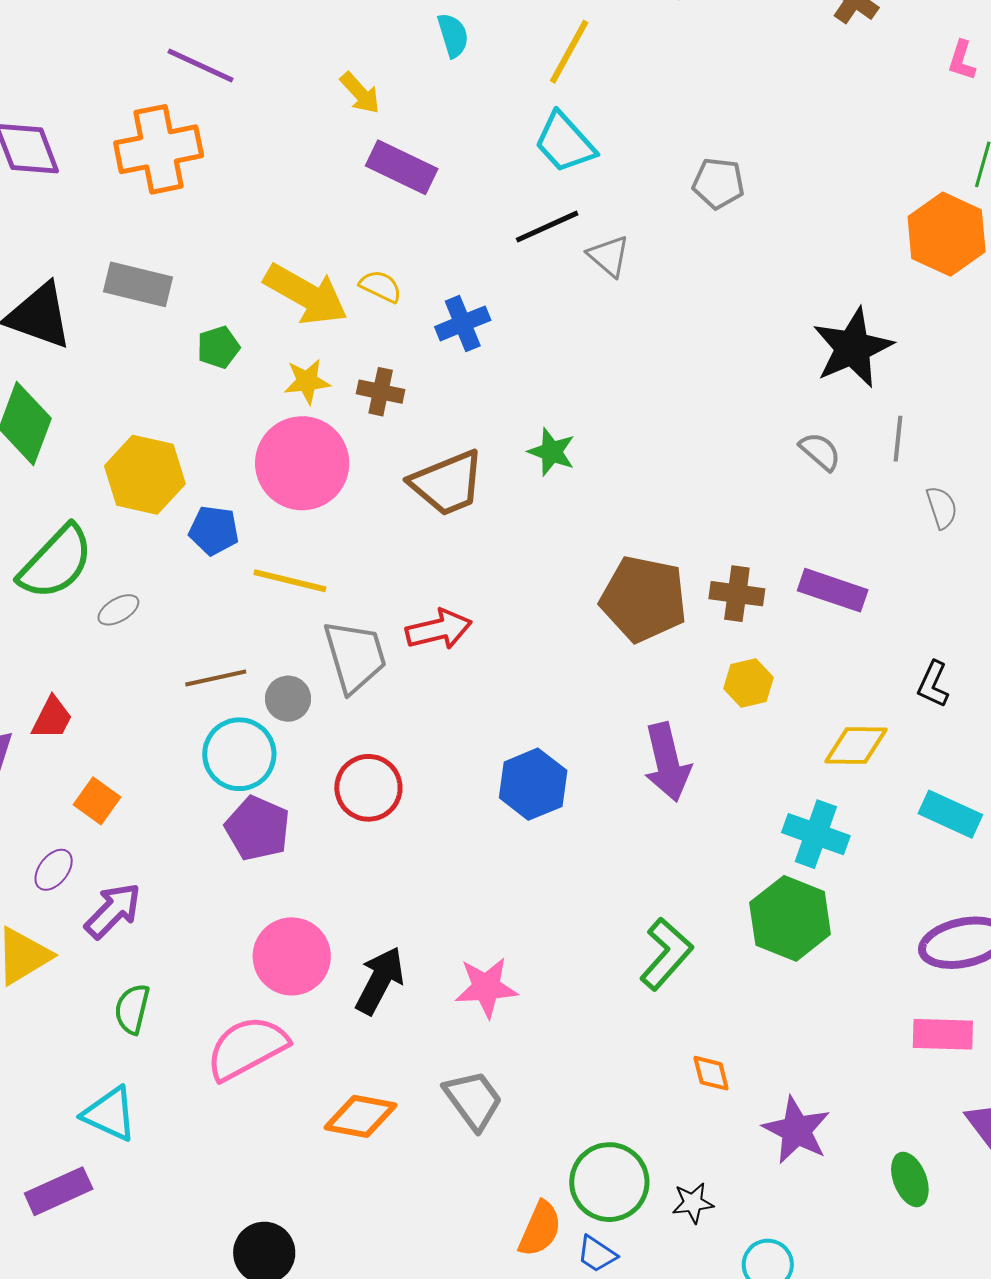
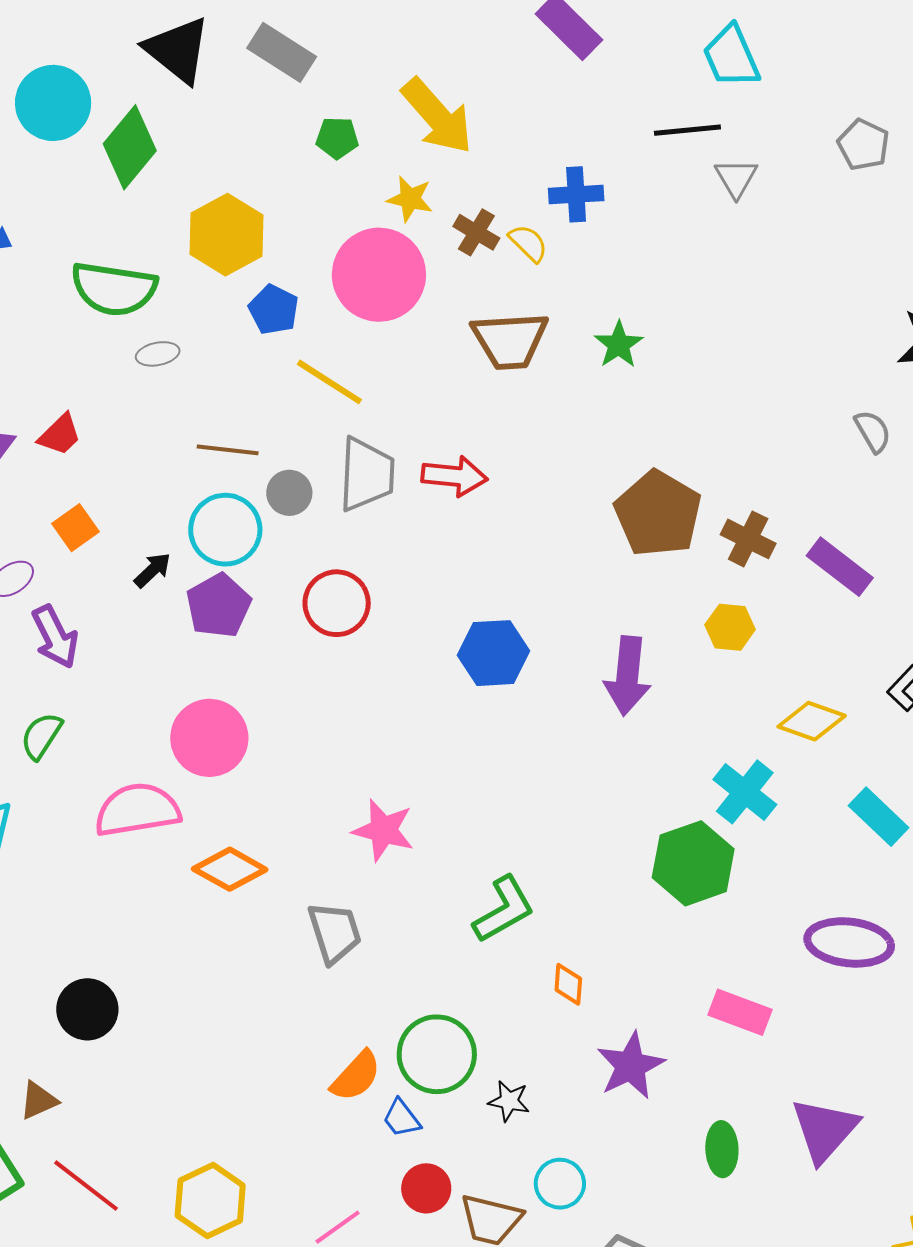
yellow semicircle: (381, 286) -> (528, 243), moved
green semicircle: (56, 562) -> (114, 289), turned 36
purple arrow: (113, 911) -> (55, 637), turned 90
green L-shape: (666, 954) -> (504, 909), moved
black arrow: (380, 981) -> (153, 570), moved, size x0.6
pink rectangle: (943, 1034) -> (740, 1012), moved
orange diamond: (360, 1116) -> (230, 869), moved

